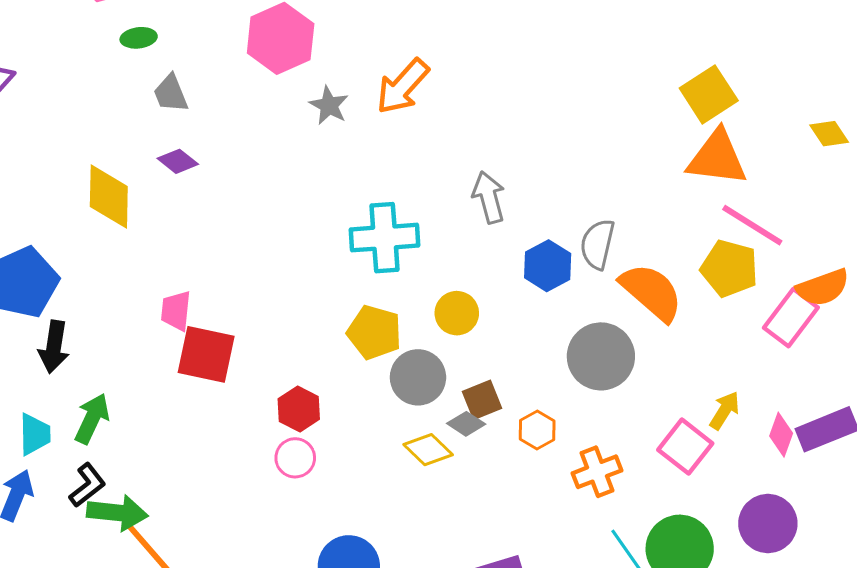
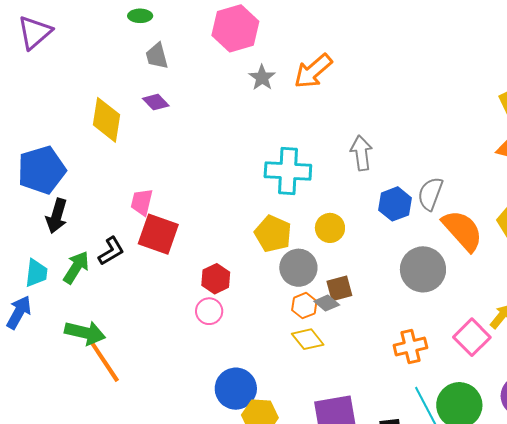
orange hexagon: (537, 430) -> (304, 306), moved
yellow diamond: (428, 450) -> (308, 339), moved
black L-shape: (87, 485) -> (111, 251), moved

